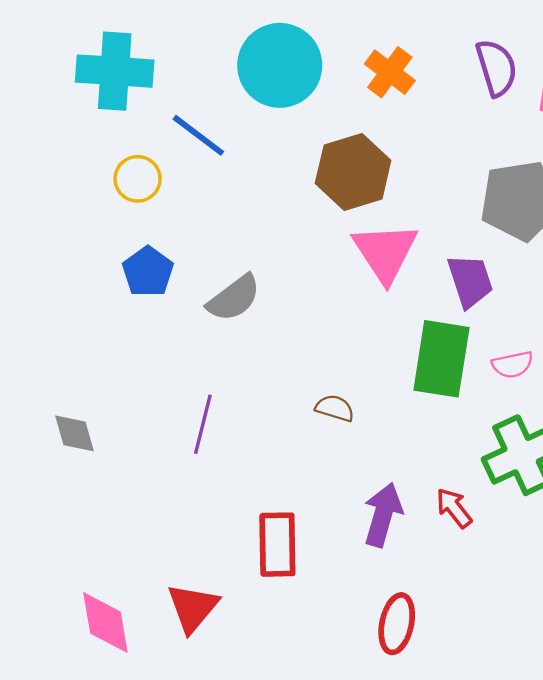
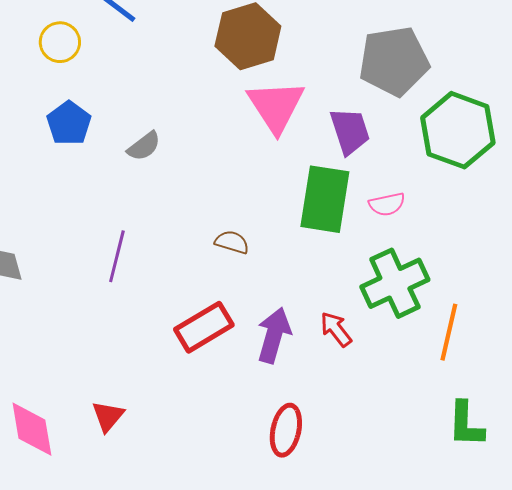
gray semicircle: (234, 298) -> (144, 146), size x0.7
red rectangle: (277, 545) -> (204, 327), moved, turned 60
red triangle: (193, 608) -> (108, 416), size x0.7

